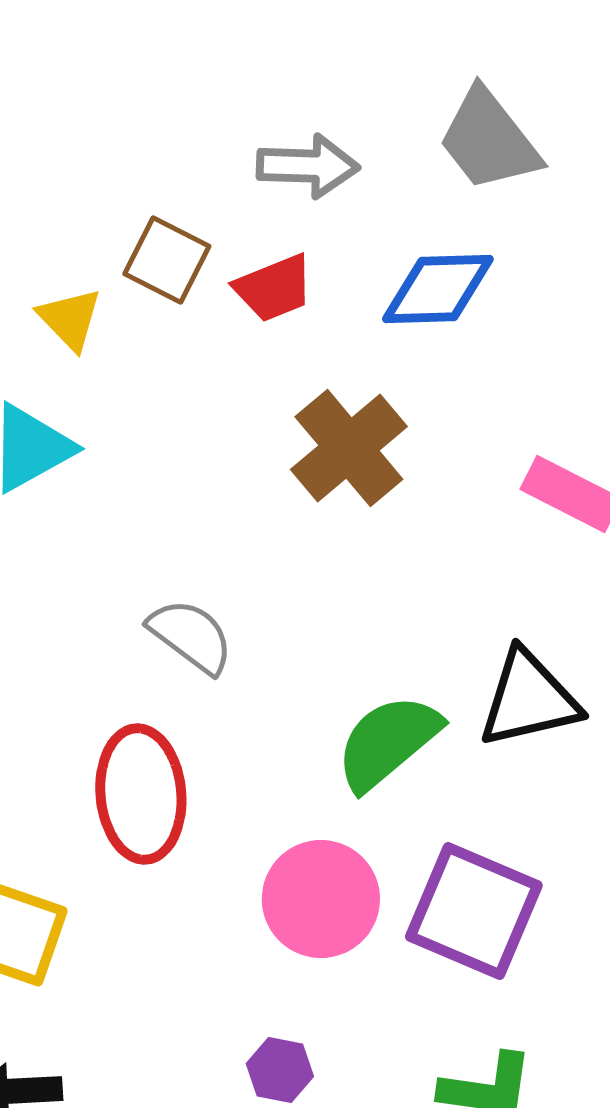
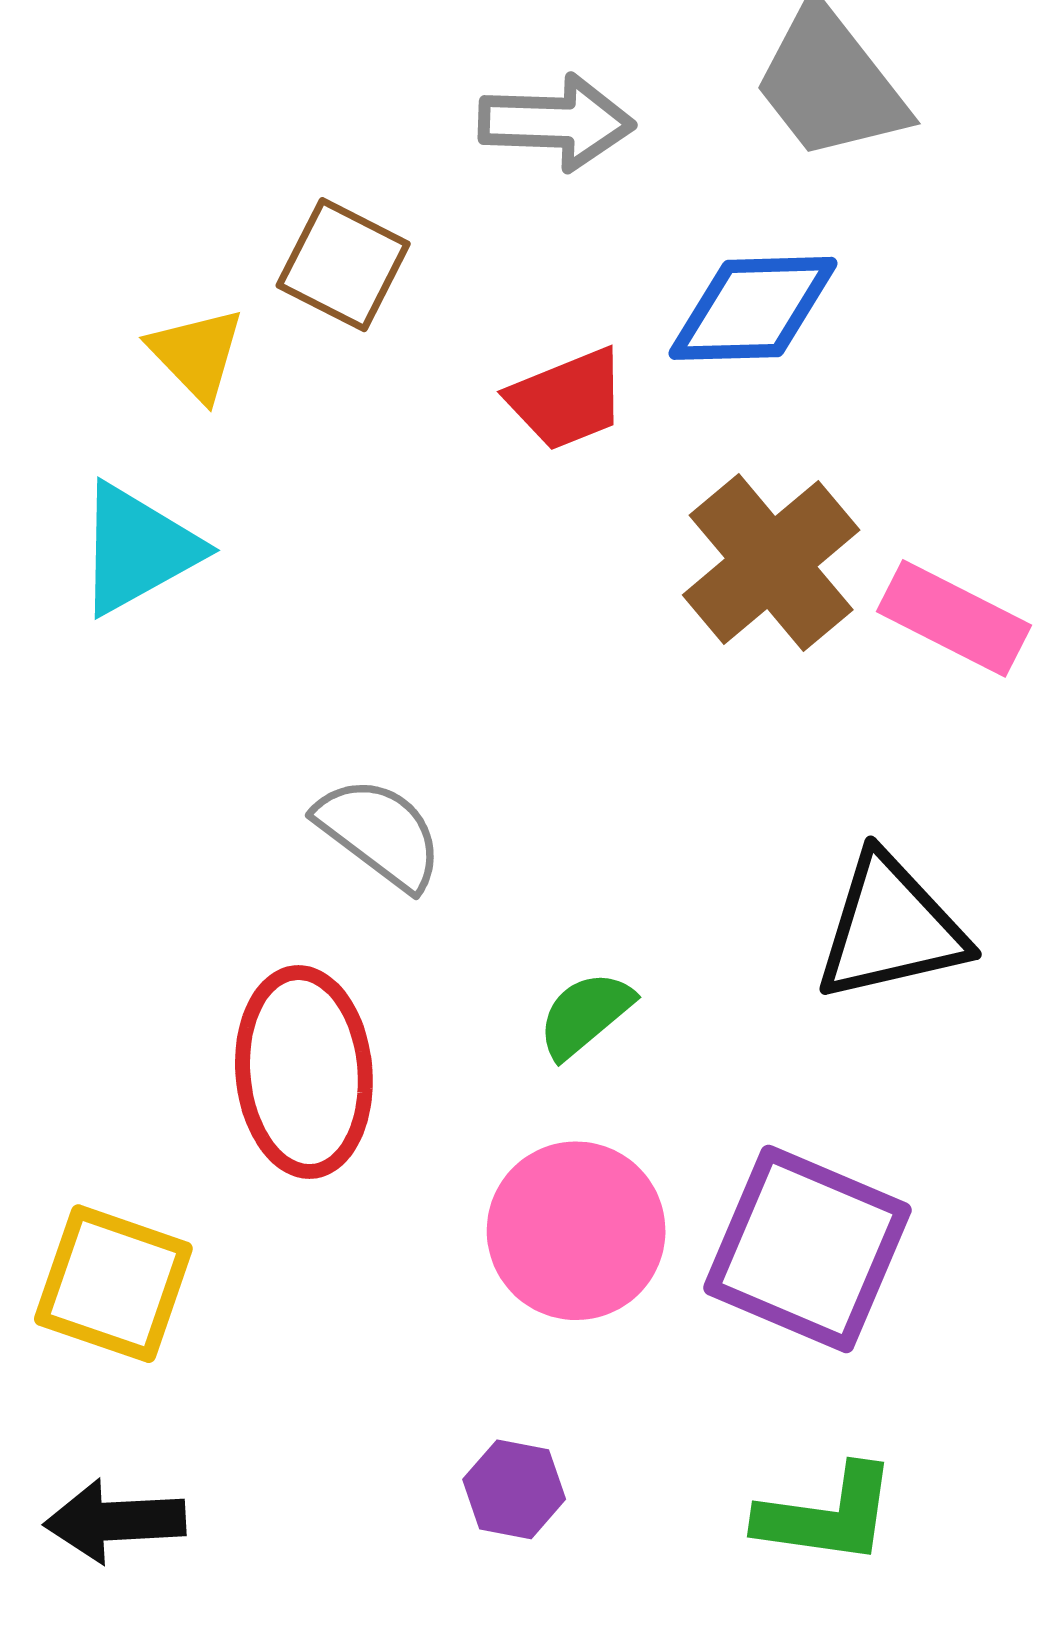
red trapezoid: (274, 288) -> (567, 399), moved
brown cross: (349, 448) -> (771, 562), moved
green semicircle: (388, 742) -> (585, 1015), moved, size x0.6

